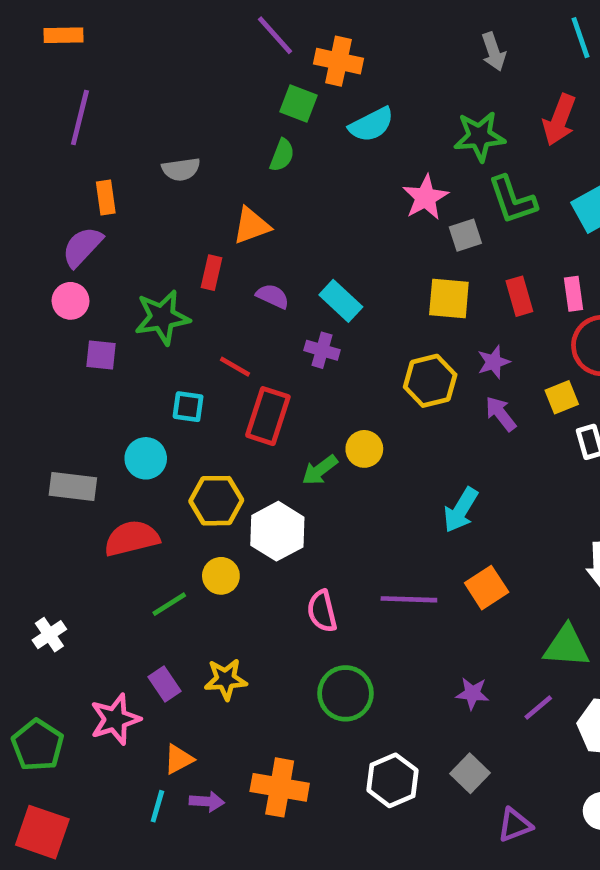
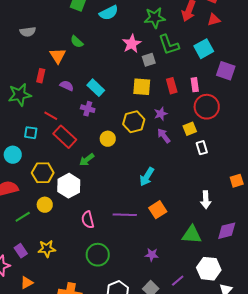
green semicircle: (282, 155) -> (77, 42), moved, turned 112
orange triangle: (251, 226) -> (58, 56), turned -42
red rectangle: (268, 416) -> (65, 137), turned -65
yellow circle: (364, 449) -> (108, 139), moved
purple line: (538, 707) -> (178, 281), moved

